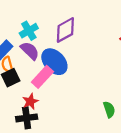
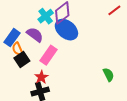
cyan cross: (29, 31) -> (46, 16), moved
blue ellipse: (54, 62) -> (66, 30), moved

